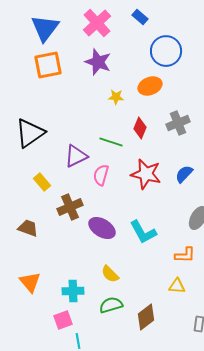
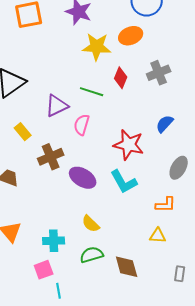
yellow star: (116, 97) -> (97, 47), size x1.8
red star: (146, 174) -> (129, 145), moved
brown diamond: (146, 317) -> (127, 267), turned -68

